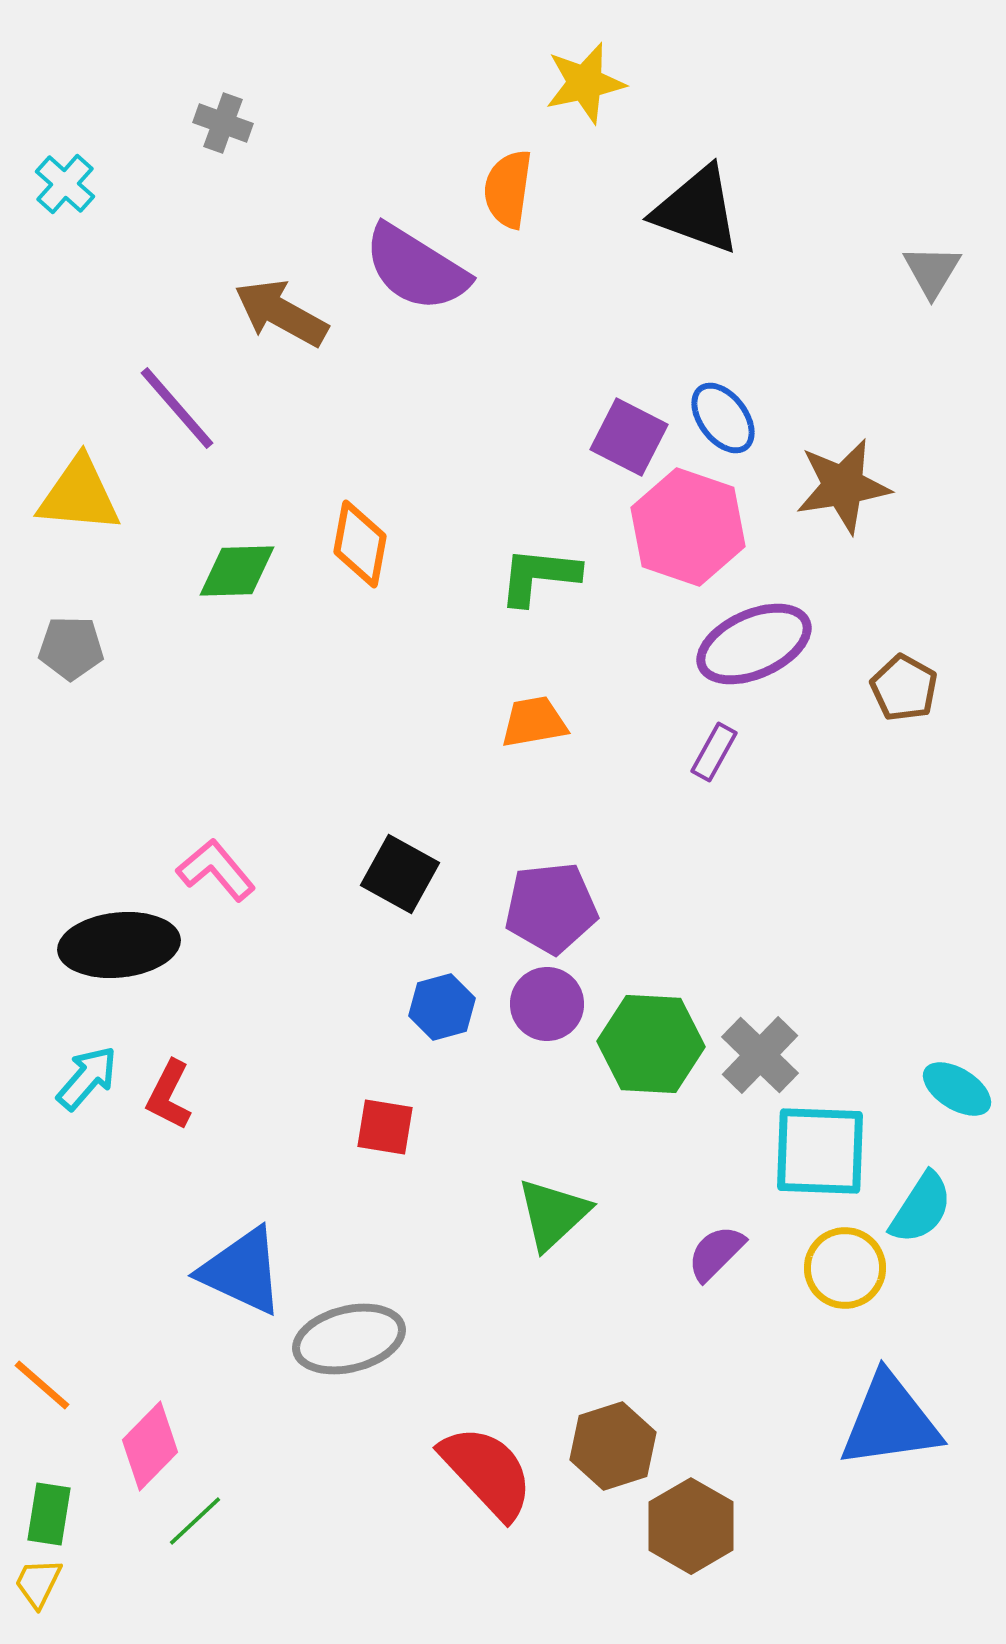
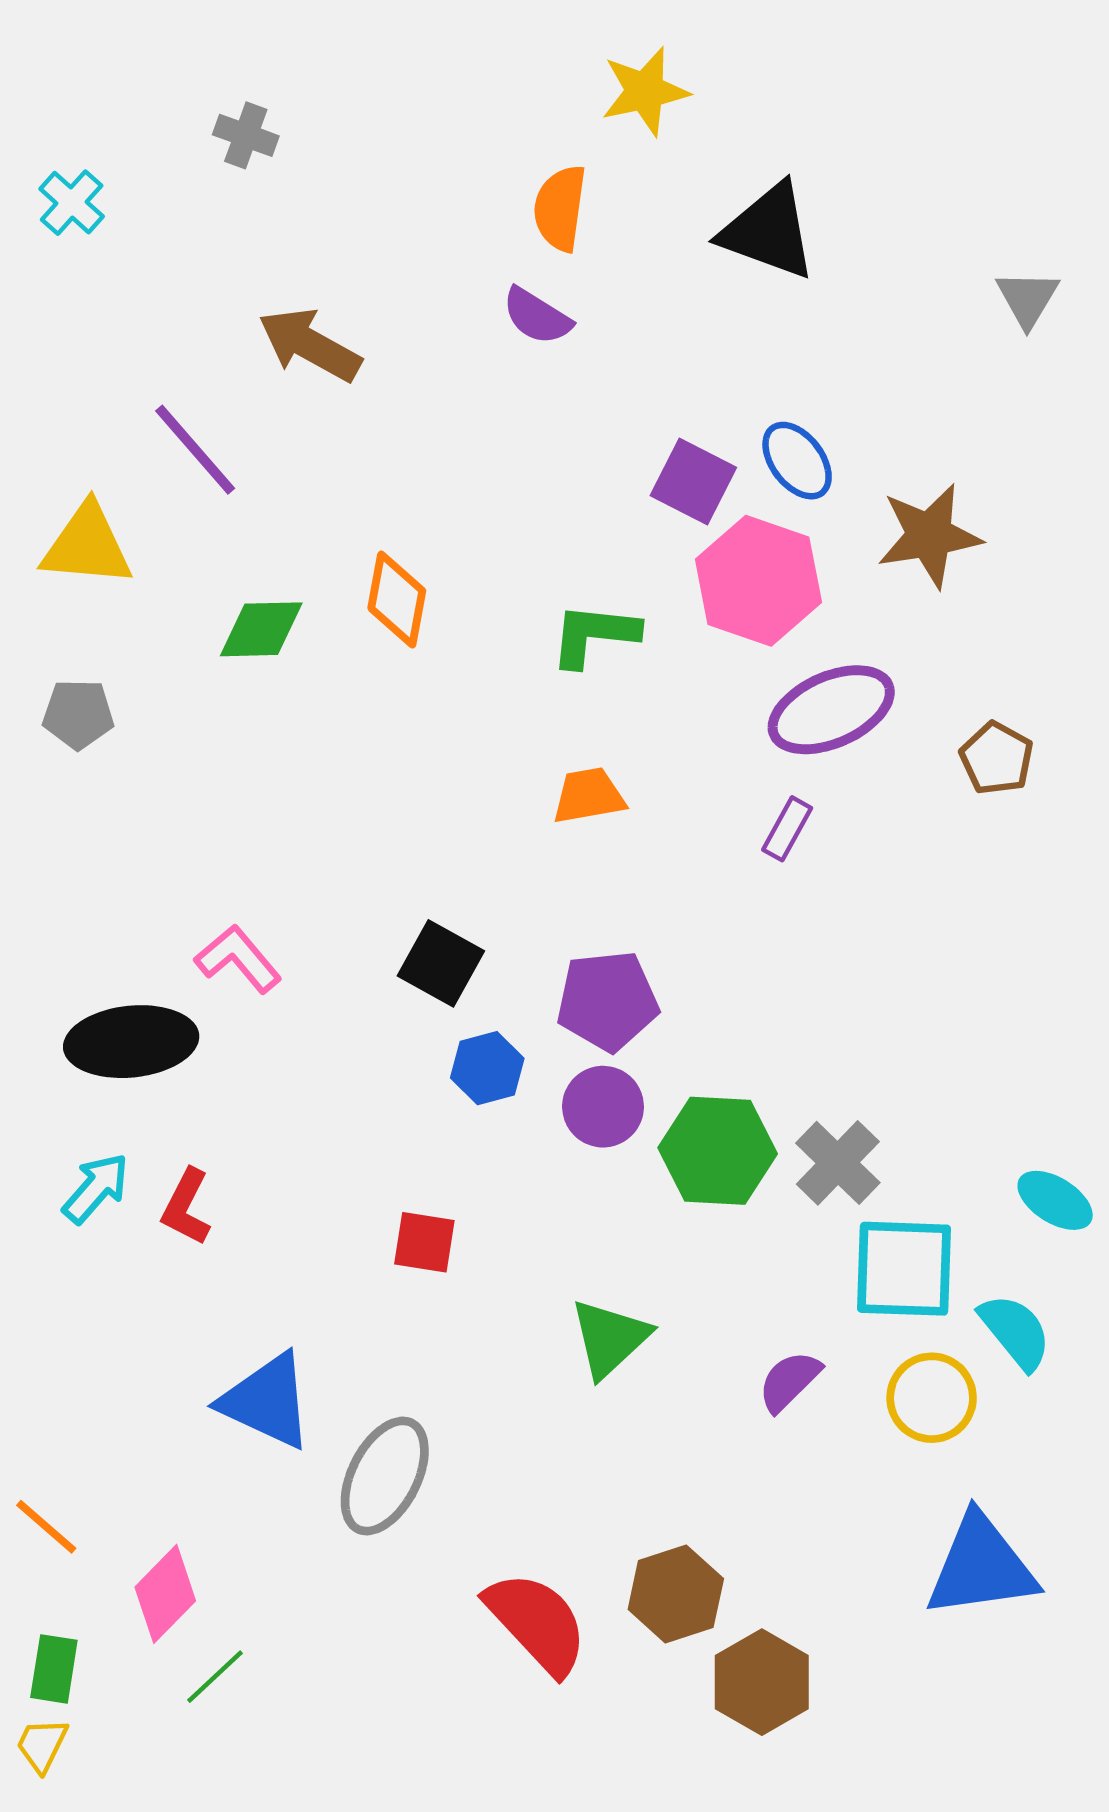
purple semicircle: (416, 268) -> (537, 316), moved, size x0.6
blue hexagon: (442, 1007) -> (487, 1068), moved
cyan semicircle: (921, 1208) -> (1015, 1332), turned -72
gray ellipse: (349, 1339) -> (385, 1476), turned -49

